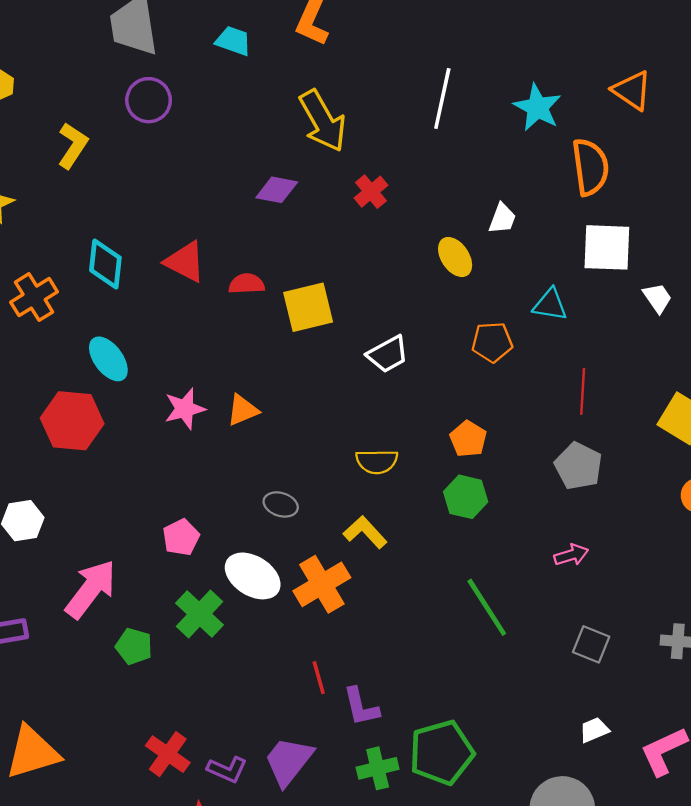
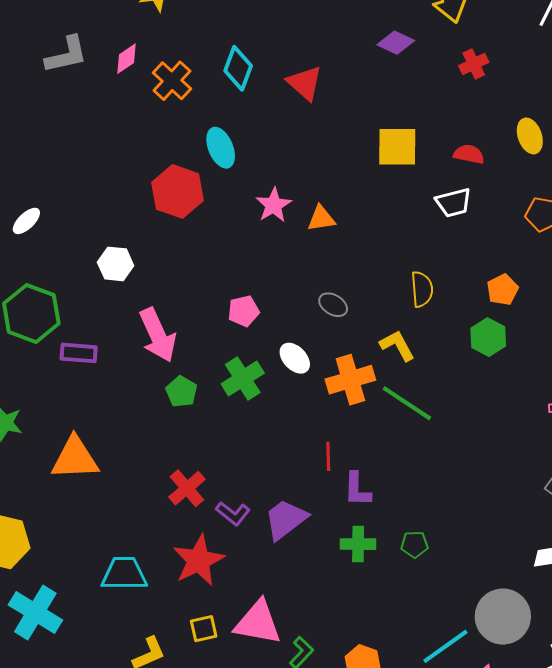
red semicircle: (247, 284) -> (469, 154), moved
orange cross: (34, 297) -> (172, 81), turned -30
pink star: (185, 409) -> (274, 205), turned -30
yellow semicircle: (377, 461) -> (422, 289), turned -108
white ellipse: (253, 576) -> (295, 358), size x0.7
pink arrow: (91, 589) -> (158, 335), turned 104
green line: (487, 607) -> (407, 403), moved, turned -38
green pentagon: (442, 753) -> (414, 544), size x0.5

